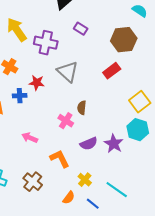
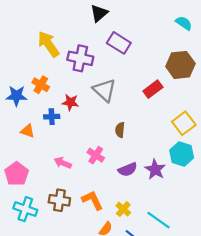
purple rectangle: (81, 29) -> (119, 43), size x1.5
brown hexagon: (124, 40) -> (180, 65), moved
pink cross: (66, 121) -> (96, 155), moved
orange L-shape: (60, 159) -> (92, 200), moved
brown cross: (33, 182) -> (59, 200), moved, turned -30

